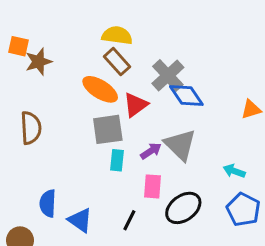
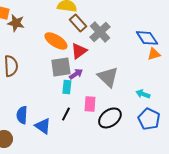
brown star: (39, 62) -> (16, 23), turned 30
brown rectangle: (117, 62) -> (78, 23), moved
blue diamond: (186, 96) -> (147, 38), moved
purple arrow: (151, 151) -> (76, 74), moved
black line: (129, 220) -> (66, 114), moved

